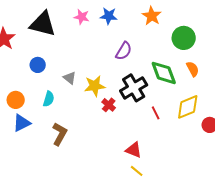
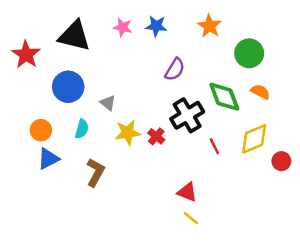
blue circle: (38, 65) -> (68, 87), size x1.6
orange semicircle: (193, 69) -> (260, 92), turned -35
yellow star: (95, 86) -> (128, 133), moved

